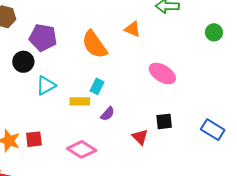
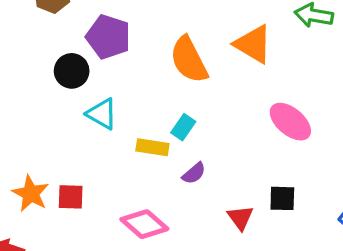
orange triangle: (133, 29) -> (253, 44), size x1.5
cyan triangle: (46, 85) -> (102, 114), turned 50

